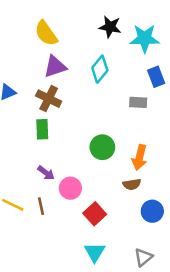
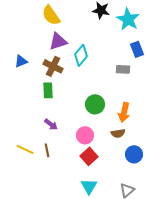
cyan star: (145, 38) -> (128, 19), turned 30
cyan diamond: (100, 69) -> (81, 55), moved
pink circle: (70, 188) -> (85, 135), moved

